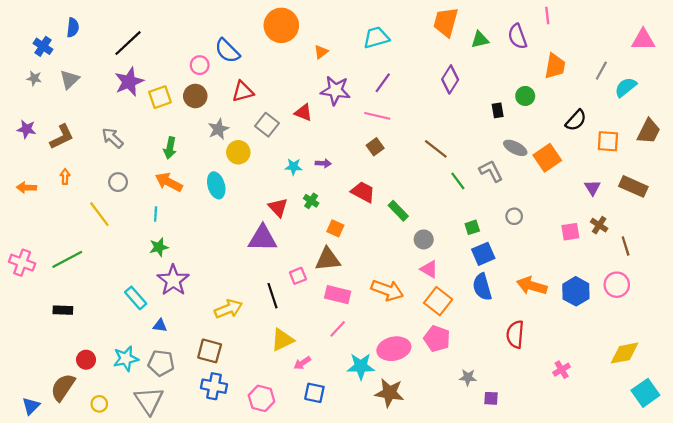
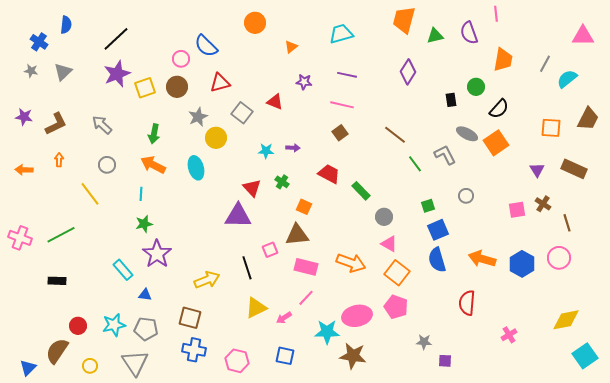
orange circle: (281, 25) -> (255, 23), size x0.7
purple line: (383, 83) -> (347, 75), turned 66
purple star: (335, 90) -> (304, 82), size x0.6
black semicircle: (576, 120) -> (499, 109), moved
pink arrow: (302, 363) -> (284, 318), moved

